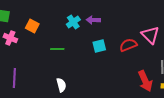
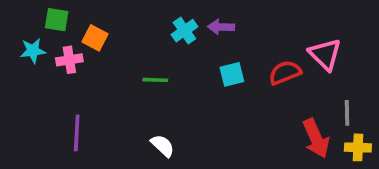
orange square: (32, 26) -> (95, 38), moved
pink cross: (10, 38) -> (69, 60), turned -32
white semicircle: (61, 85) -> (163, 146), turned -32

